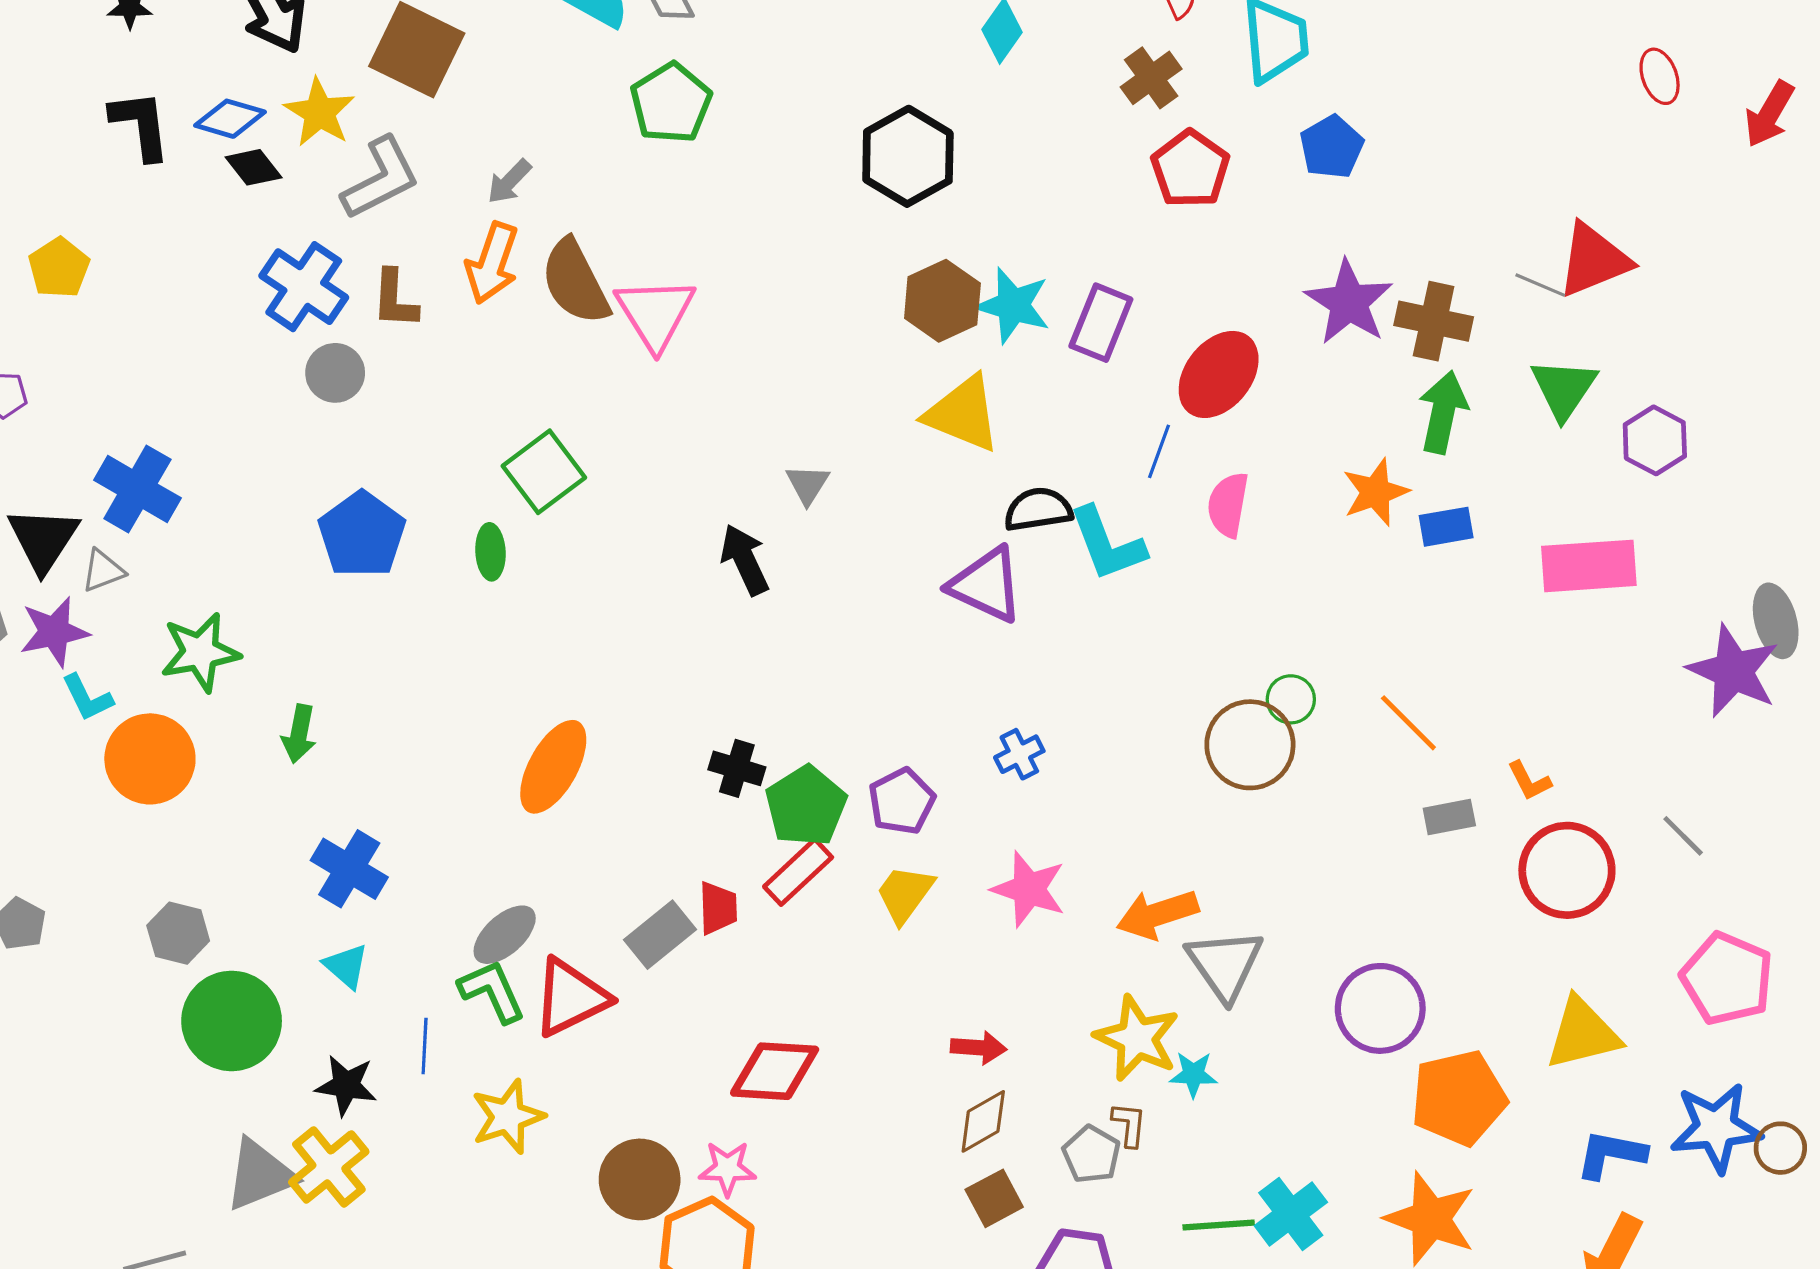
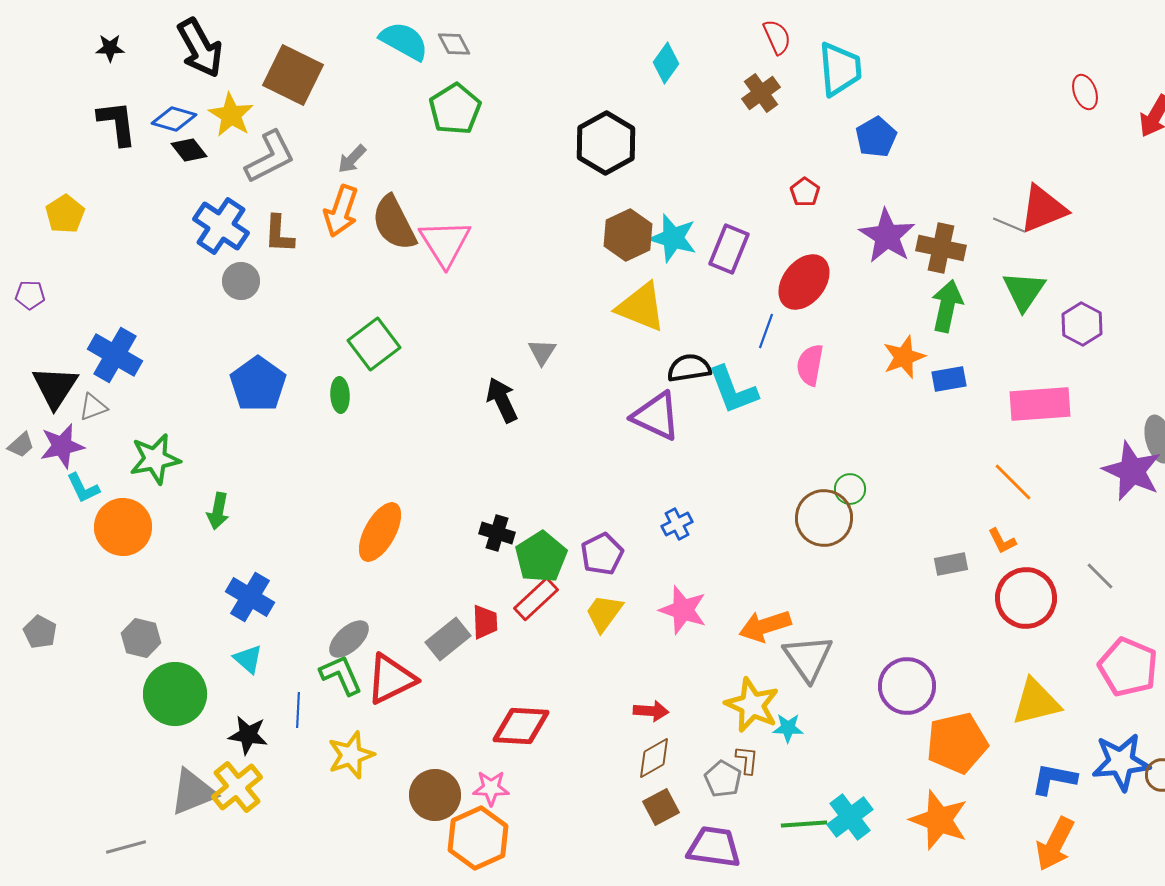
red pentagon: (1190, 169) -> (805, 192), moved, size x0.6
orange line: (1408, 723) -> (1013, 482), moved

